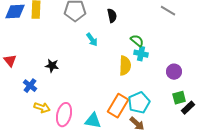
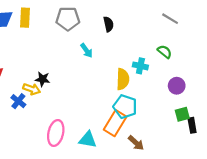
green semicircle: (137, 41) -> (165, 52), moved
cyan pentagon: (139, 103) -> (125, 107), moved, turned -30
yellow arrow: (42, 108) -> (32, 89), moved
black rectangle: (188, 108) -> (192, 125), turned -56

